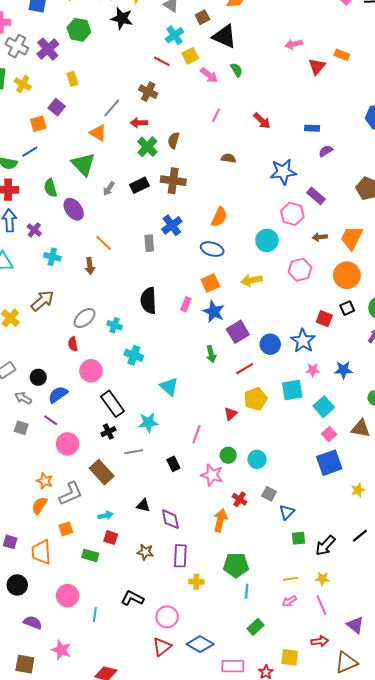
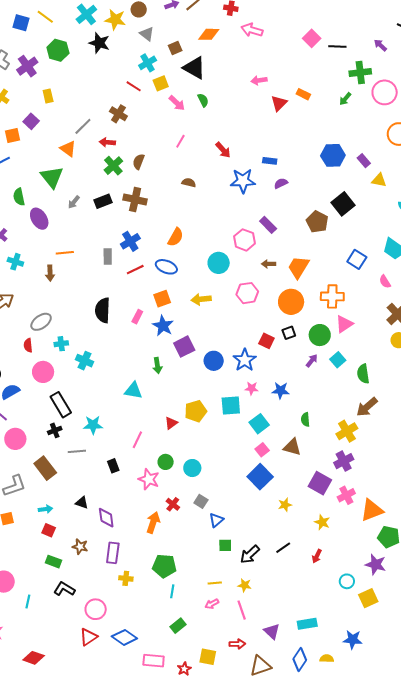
blue star: (283, 172) -> (243, 181), moved
orange line: (104, 243) -> (65, 253), turned -54
cyan cross: (115, 325) -> (61, 344), moved, turned -32
red line: (245, 369) -> (135, 270), moved
cyan triangle: (169, 387) -> (133, 391), moved, turned -36
blue square: (329, 463) -> (260, 477), turned -30
green rectangle: (90, 555) -> (53, 562), moved

